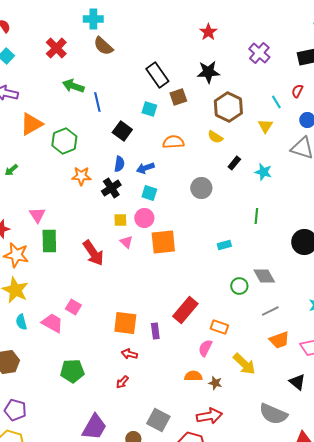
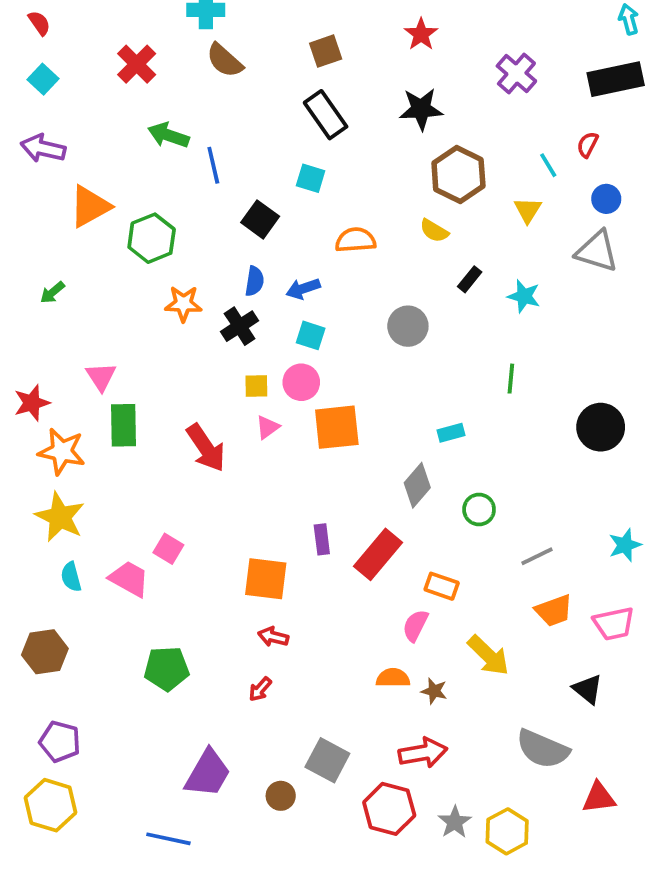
brown square: (178, 97) -> (326, 51), moved
pink triangle: (126, 242) -> (268, 427), turned 40
gray diamond: (264, 276) -> (417, 485), moved, turned 70
purple rectangle: (155, 331) -> (322, 539), moved

